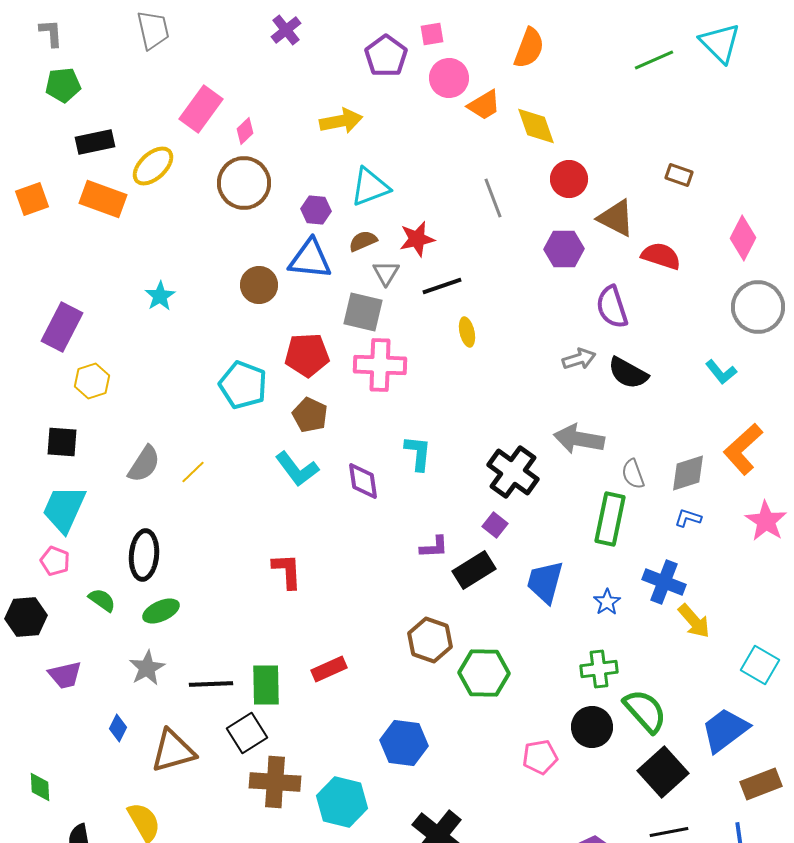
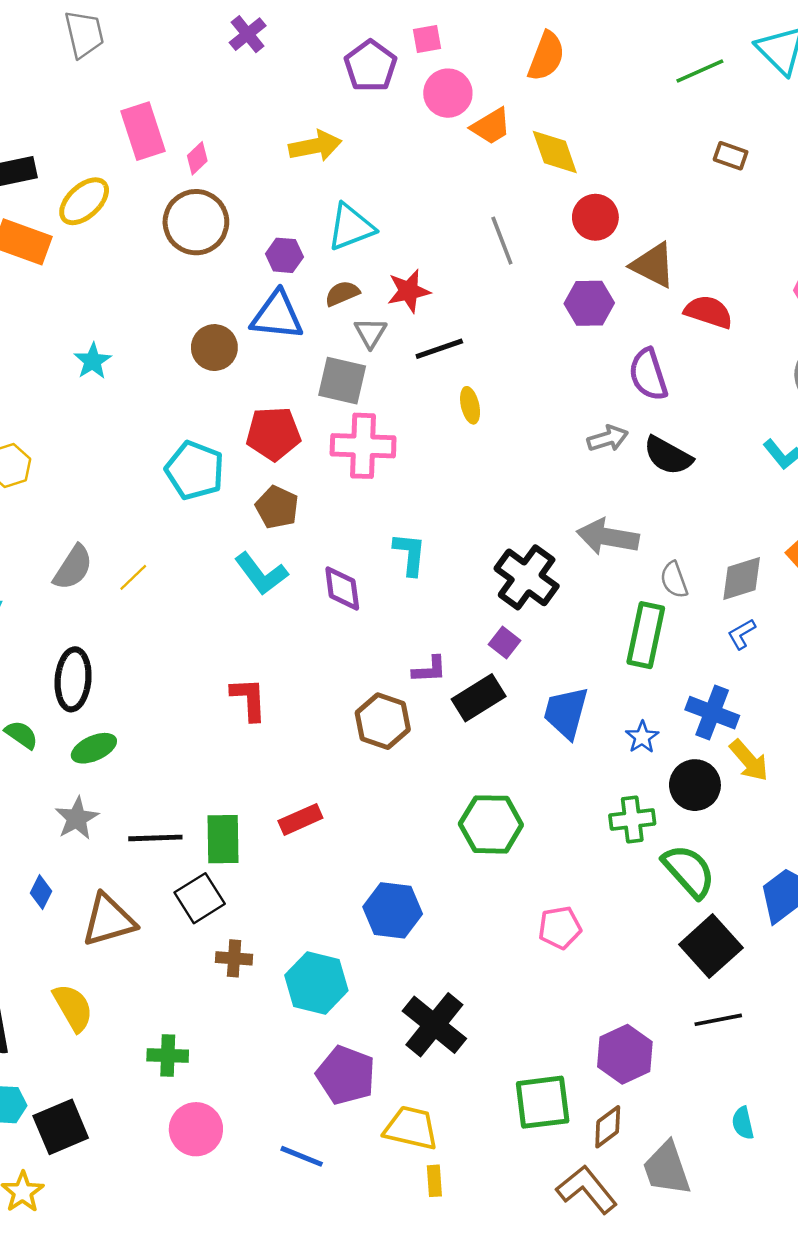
pink rectangle: (201, 109) -> (143, 131), turned -54
brown rectangle: (679, 175) -> (731, 156), moved
blue L-shape: (688, 518) -> (742, 634), turned -48
brown hexagon: (430, 640) -> (383, 721), moved
black circle: (592, 727) -> (695, 785), moved
brown cross: (275, 782) -> (234, 958), size x0.6

